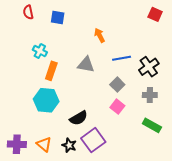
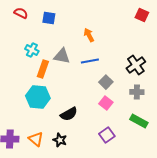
red semicircle: (28, 12) -> (21, 13), turned 128
blue line: (122, 58) -> (90, 61), moved
gray triangle: (86, 65) -> (62, 56), moved
purple square: (93, 140) -> (107, 135), moved, size x0.7

